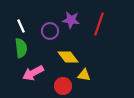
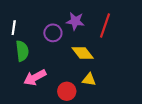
white line: (21, 26) -> (14, 28), moved, turned 32
yellow diamond: (68, 57) -> (83, 53), moved

